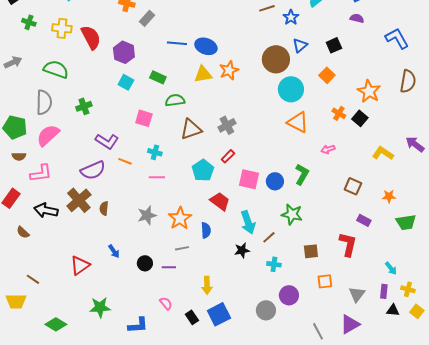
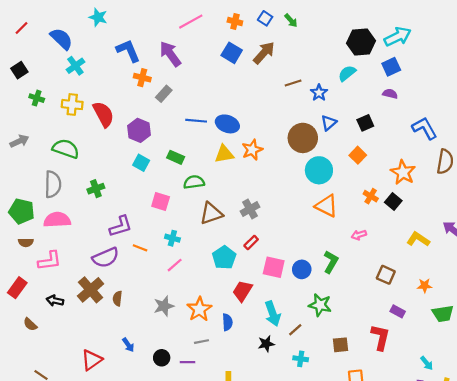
blue L-shape: (397, 38) -> (425, 128), moved
pink semicircle: (48, 135) -> (57, 220), turned 40
purple L-shape: (107, 141) -> (121, 226), turned -50
pink line: (157, 177) -> (175, 265), turned -42
red trapezoid: (220, 201) -> (242, 291), turned -95
black arrow: (46, 210) -> (55, 301), size x0.7

